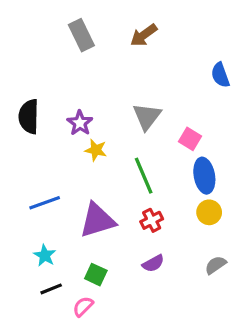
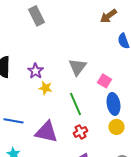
brown arrow: (144, 35) -> (108, 16), moved
blue line: (45, 203) -> (13, 121), turned 30
purple triangle: (97, 220) -> (46, 132), turned 30

